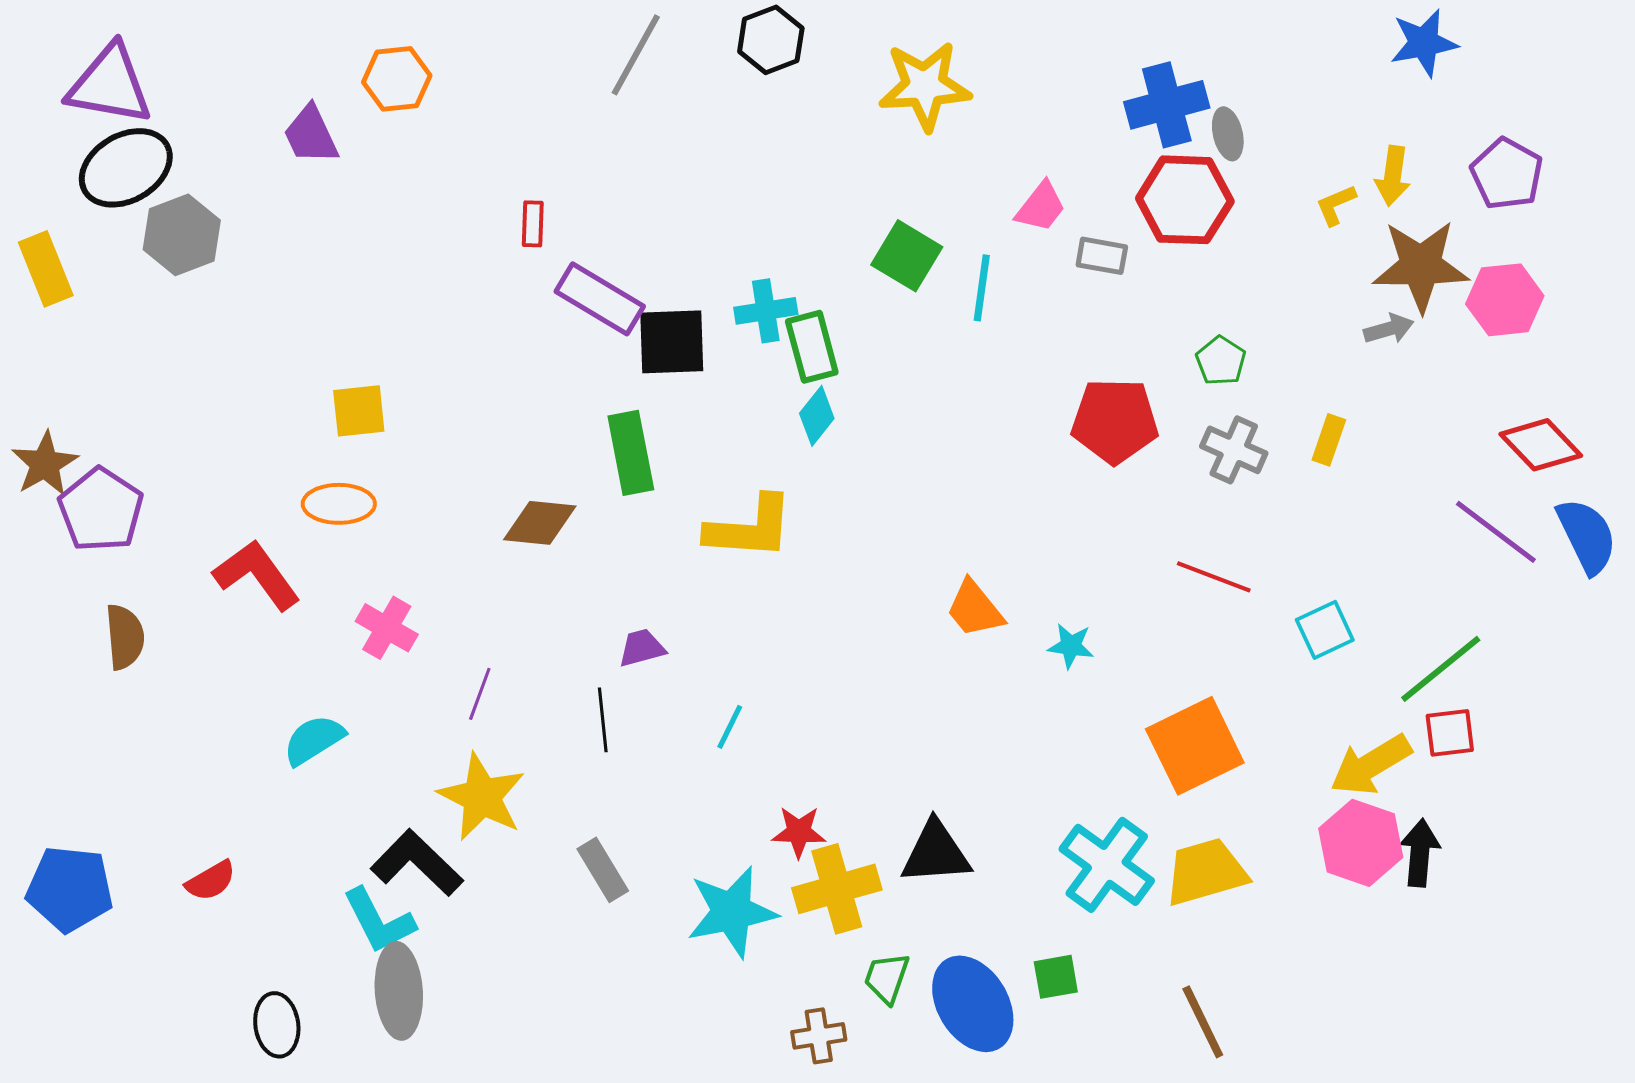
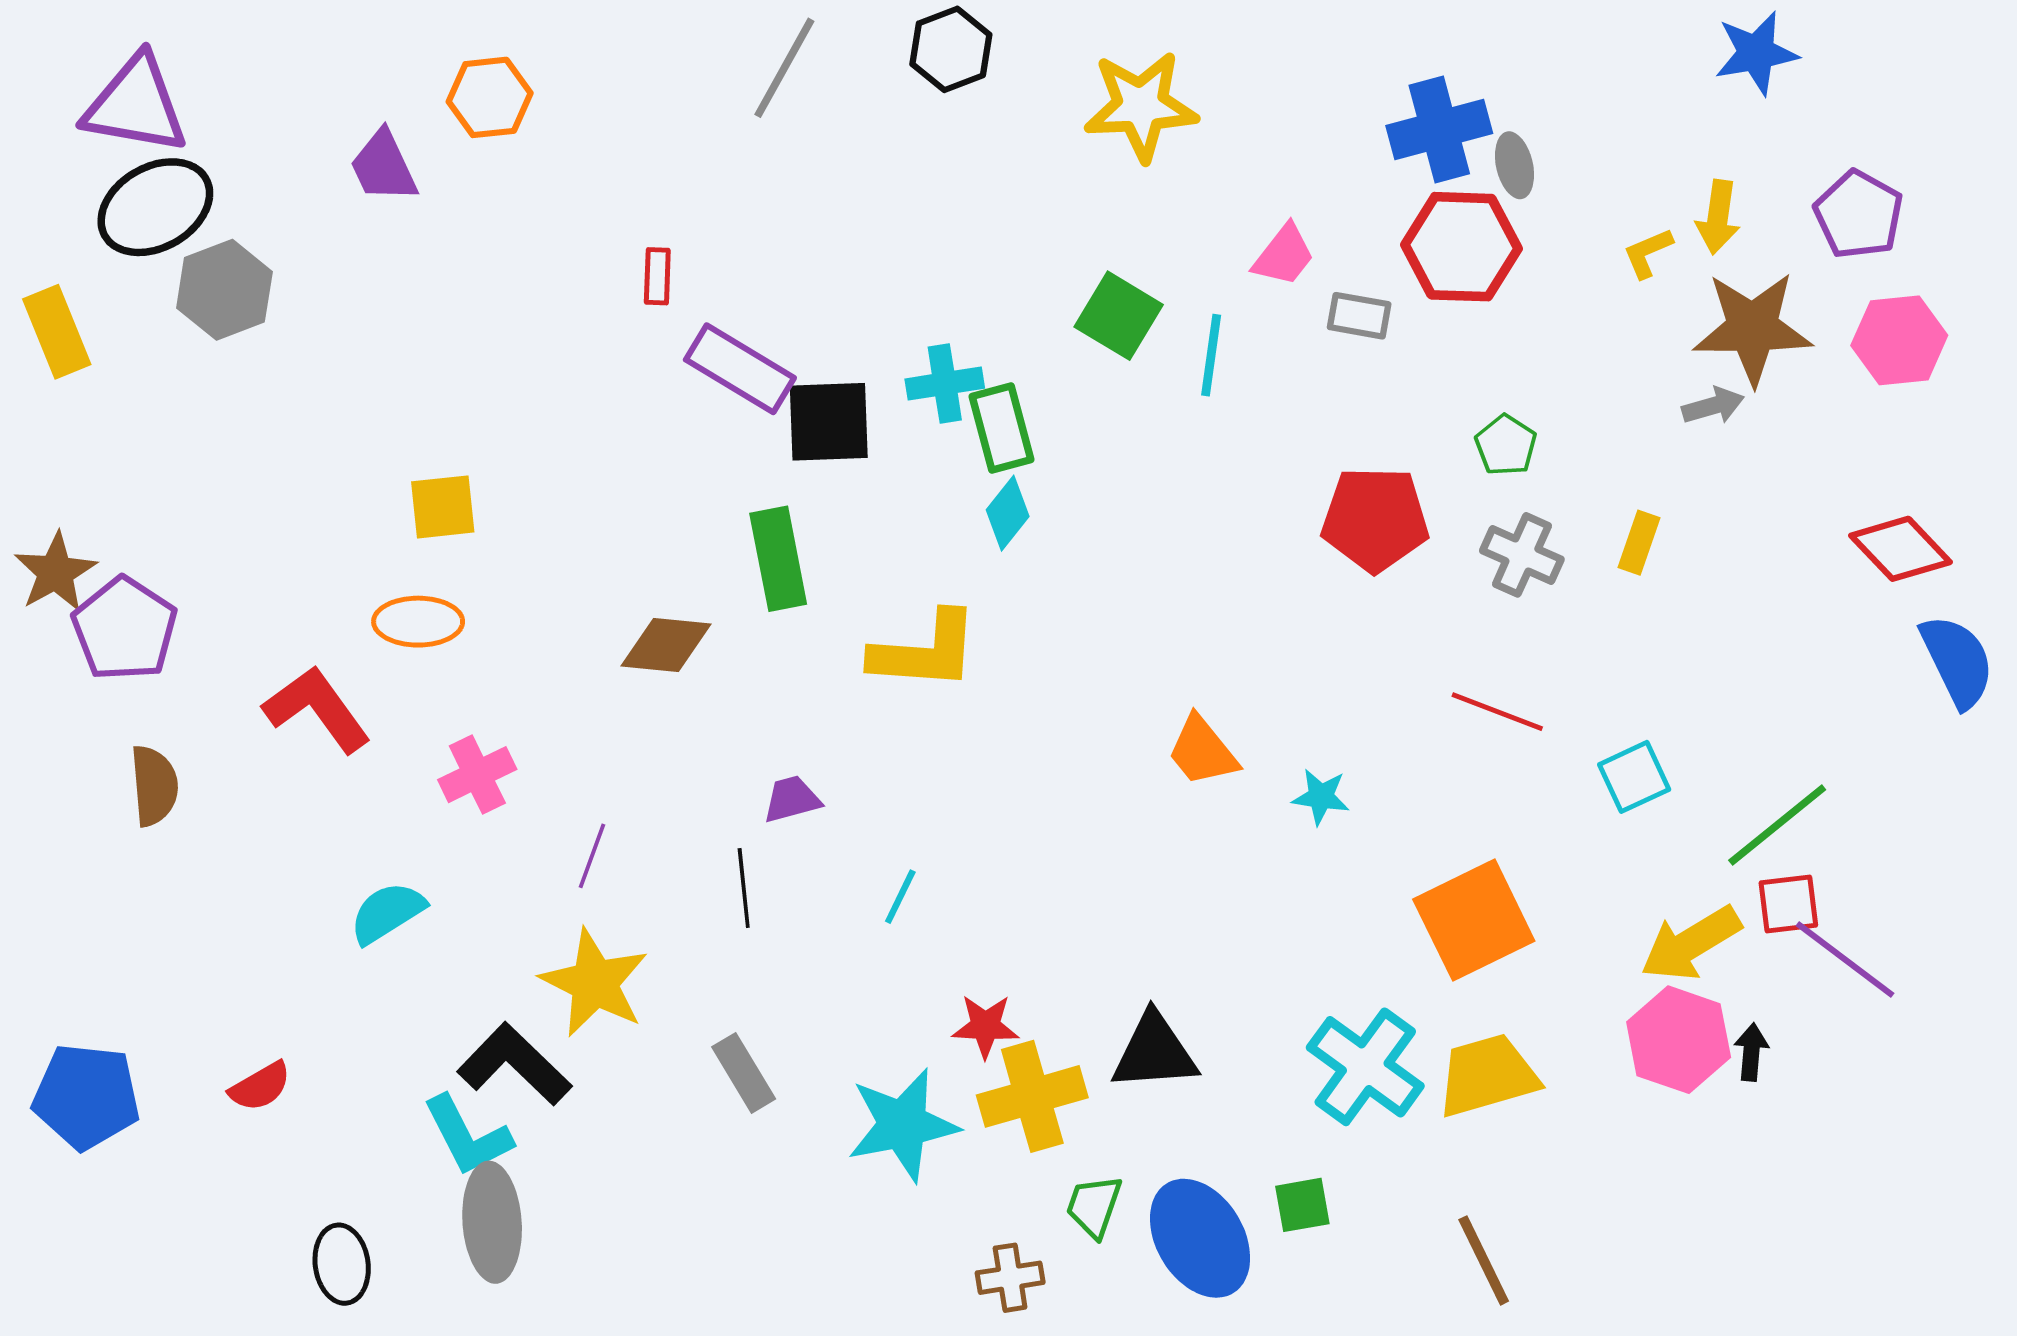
pink hexagon: (1505, 300) -> (1899, 340), moved
purple line: (1496, 532) -> (1845, 960), moved
pink cross: (387, 628) -> (477, 775), turned 34
black arrow: (1420, 853) -> (1751, 1052), size x0.7

